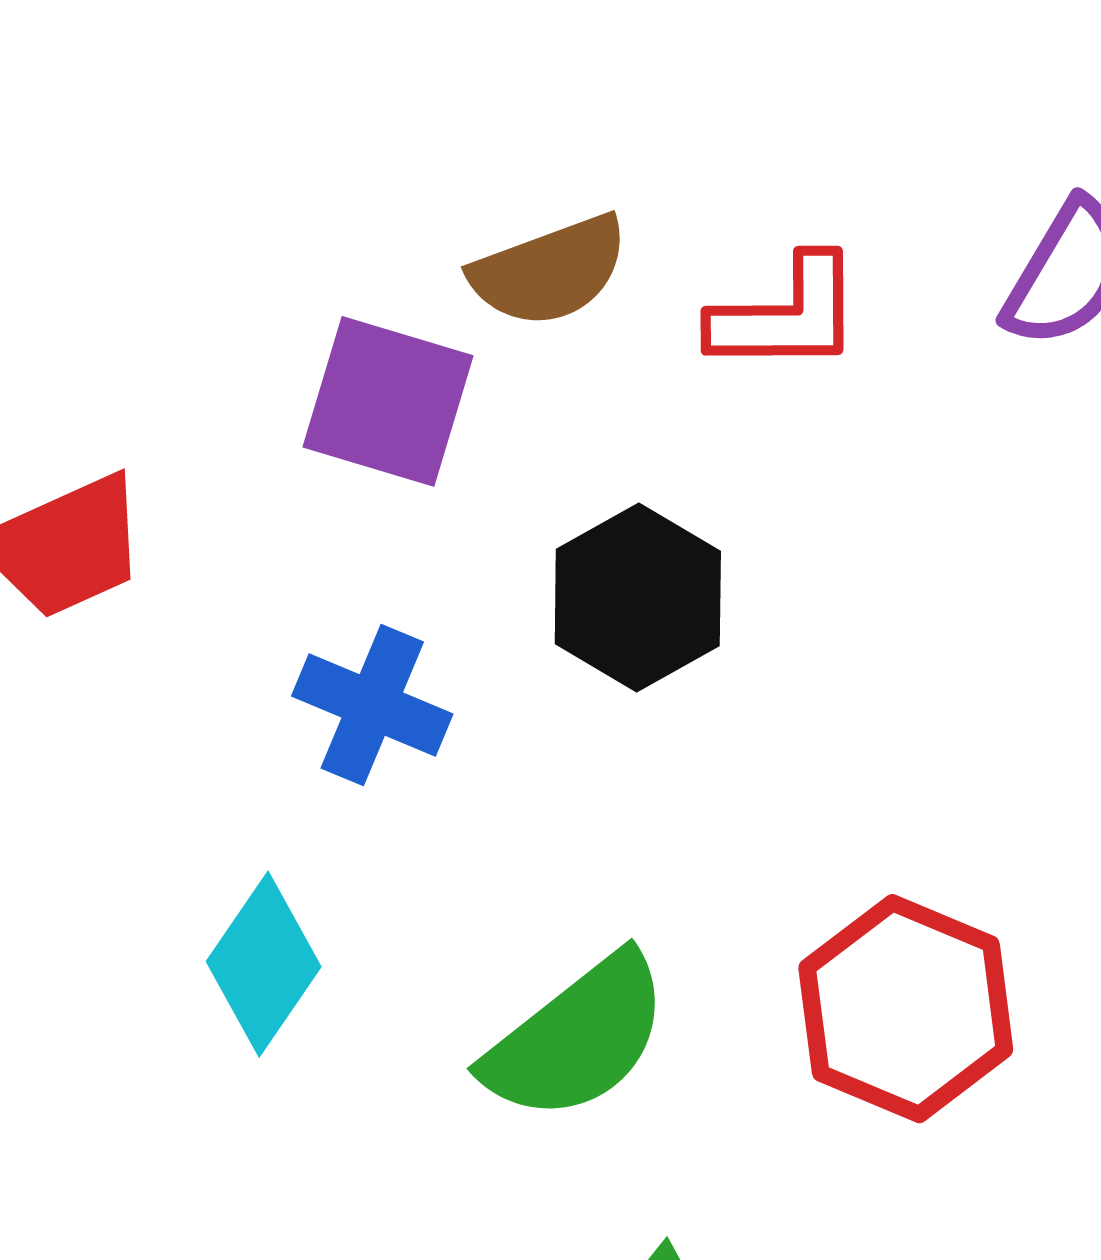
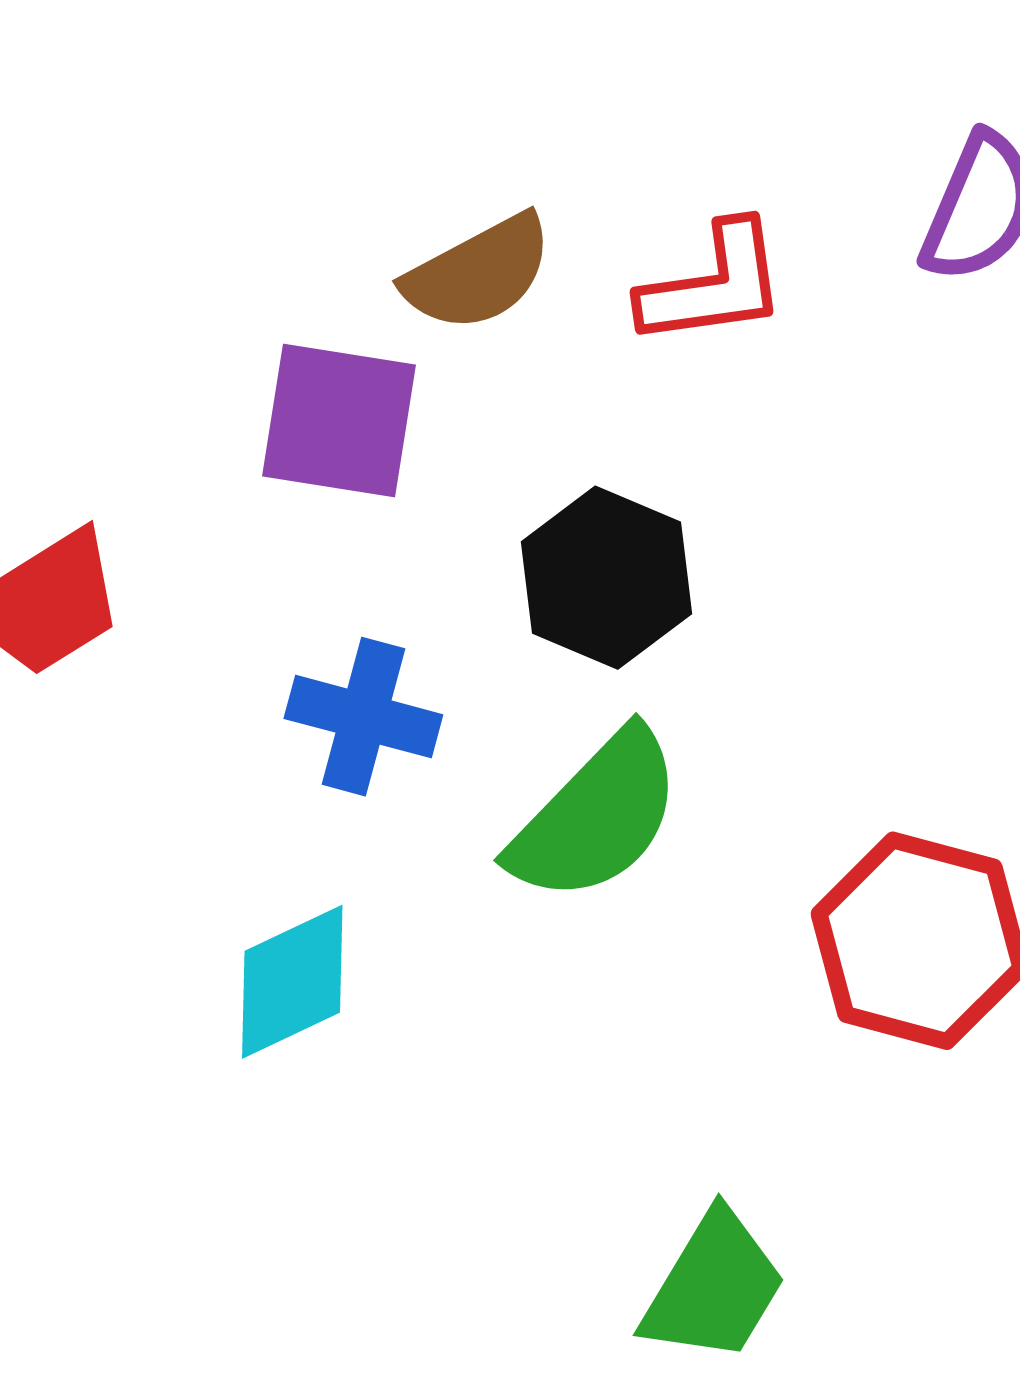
cyan diamond: (264, 964) -> (292, 982), turned 38
green semicircle: (577, 1038) -> (596, 817), moved

